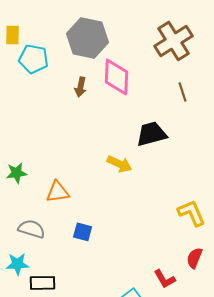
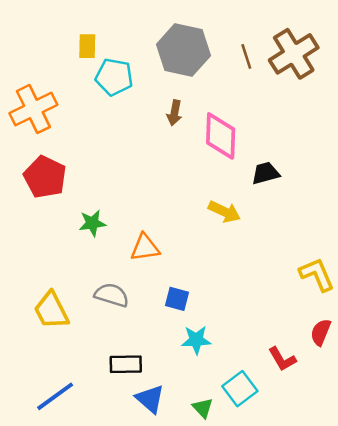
pink diamond: (117, 77) -> (221, 136), moved
brown line: (183, 92) -> (246, 56), moved
black trapezoid: (152, 134) -> (266, 173), size x0.7
cyan star: (18, 264) -> (196, 340), moved

